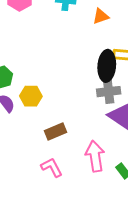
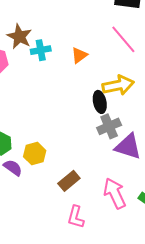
black ellipse: (107, 66) -> (100, 102), size x0.7
pink L-shape: (52, 167) -> (76, 217), turned -120

